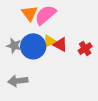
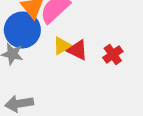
blue circle: (33, 46) -> (22, 30), moved

